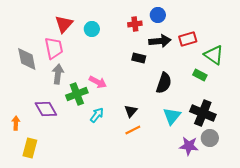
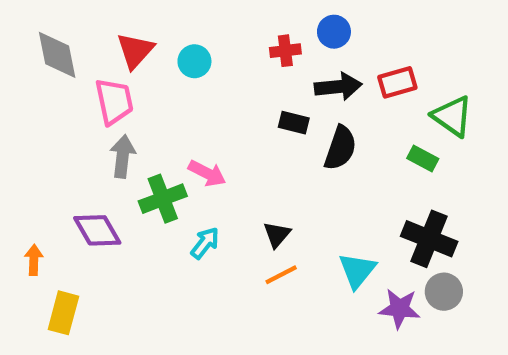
gray diamond: (27, 59) -> (57, 55), moved
black semicircle: (164, 83) -> (340, 148), moved
cyan triangle: (172, 116) -> (357, 271), moved

